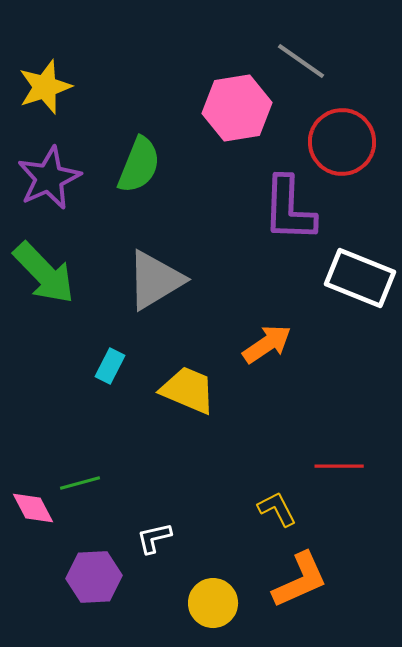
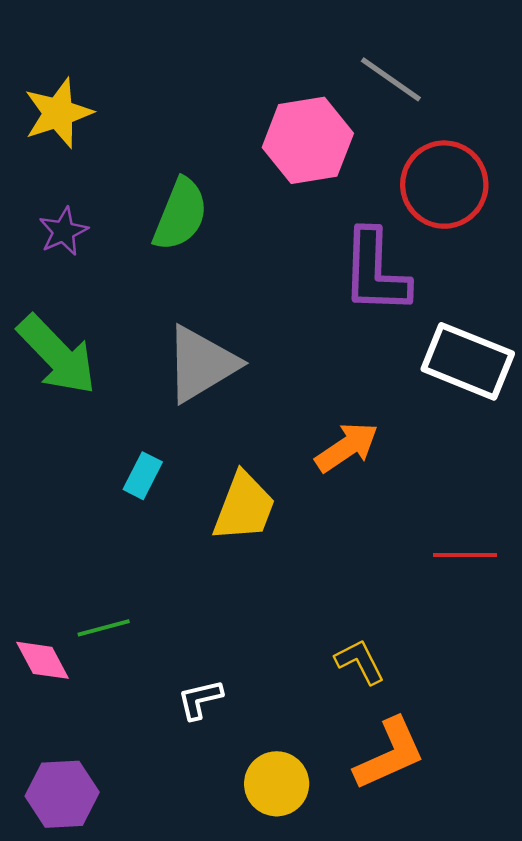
purple star: (49, 178) -> (63, 231), size x0.6
yellow trapezoid: (188, 390) -> (244, 507), turned 88
red line: (339, 466) -> (465, 555), moved
purple hexagon: (94, 577) -> (62, 794), moved

